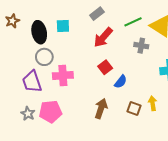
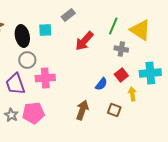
gray rectangle: (97, 14) -> (68, 15), moved
green line: (133, 22) -> (113, 26), turned -42
red square: (105, 67) -> (121, 75), moved
yellow arrow: (153, 103) -> (132, 94), moved

